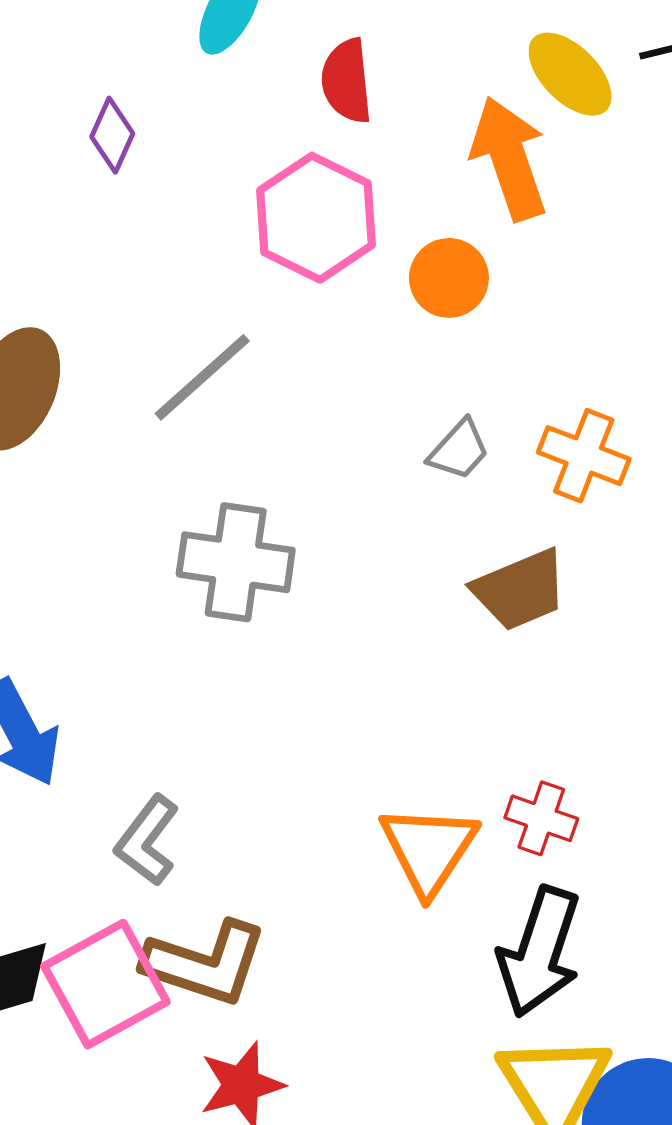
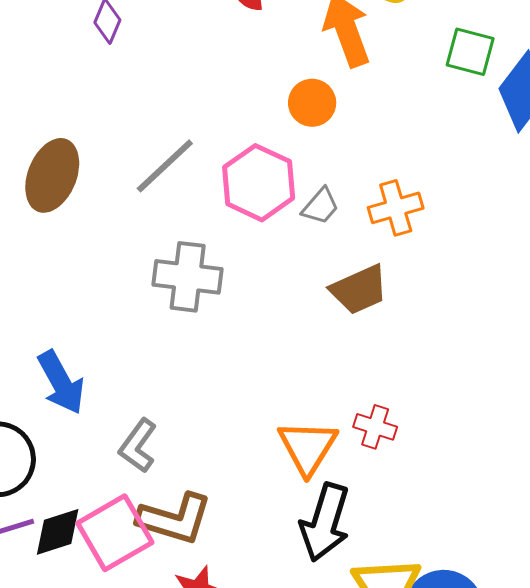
pink hexagon: (316, 218) -> (259, 183), moved
orange cross: (584, 456) -> (396, 208), turned -36
black arrow: (539, 952) -> (325, 522), moved

